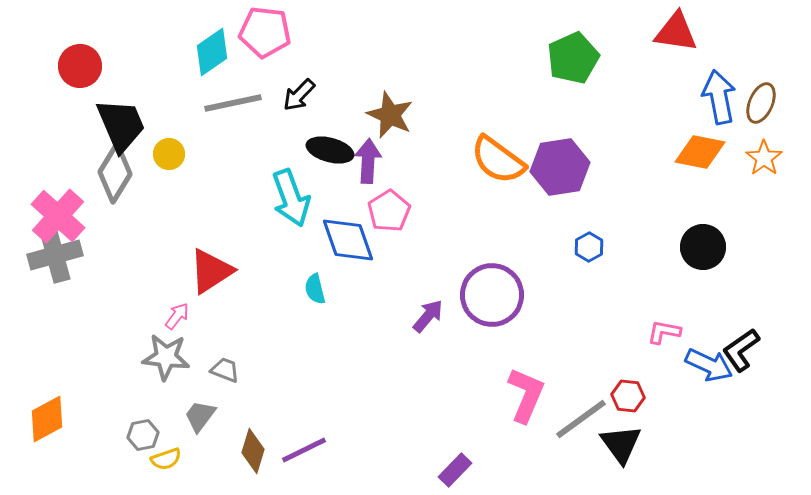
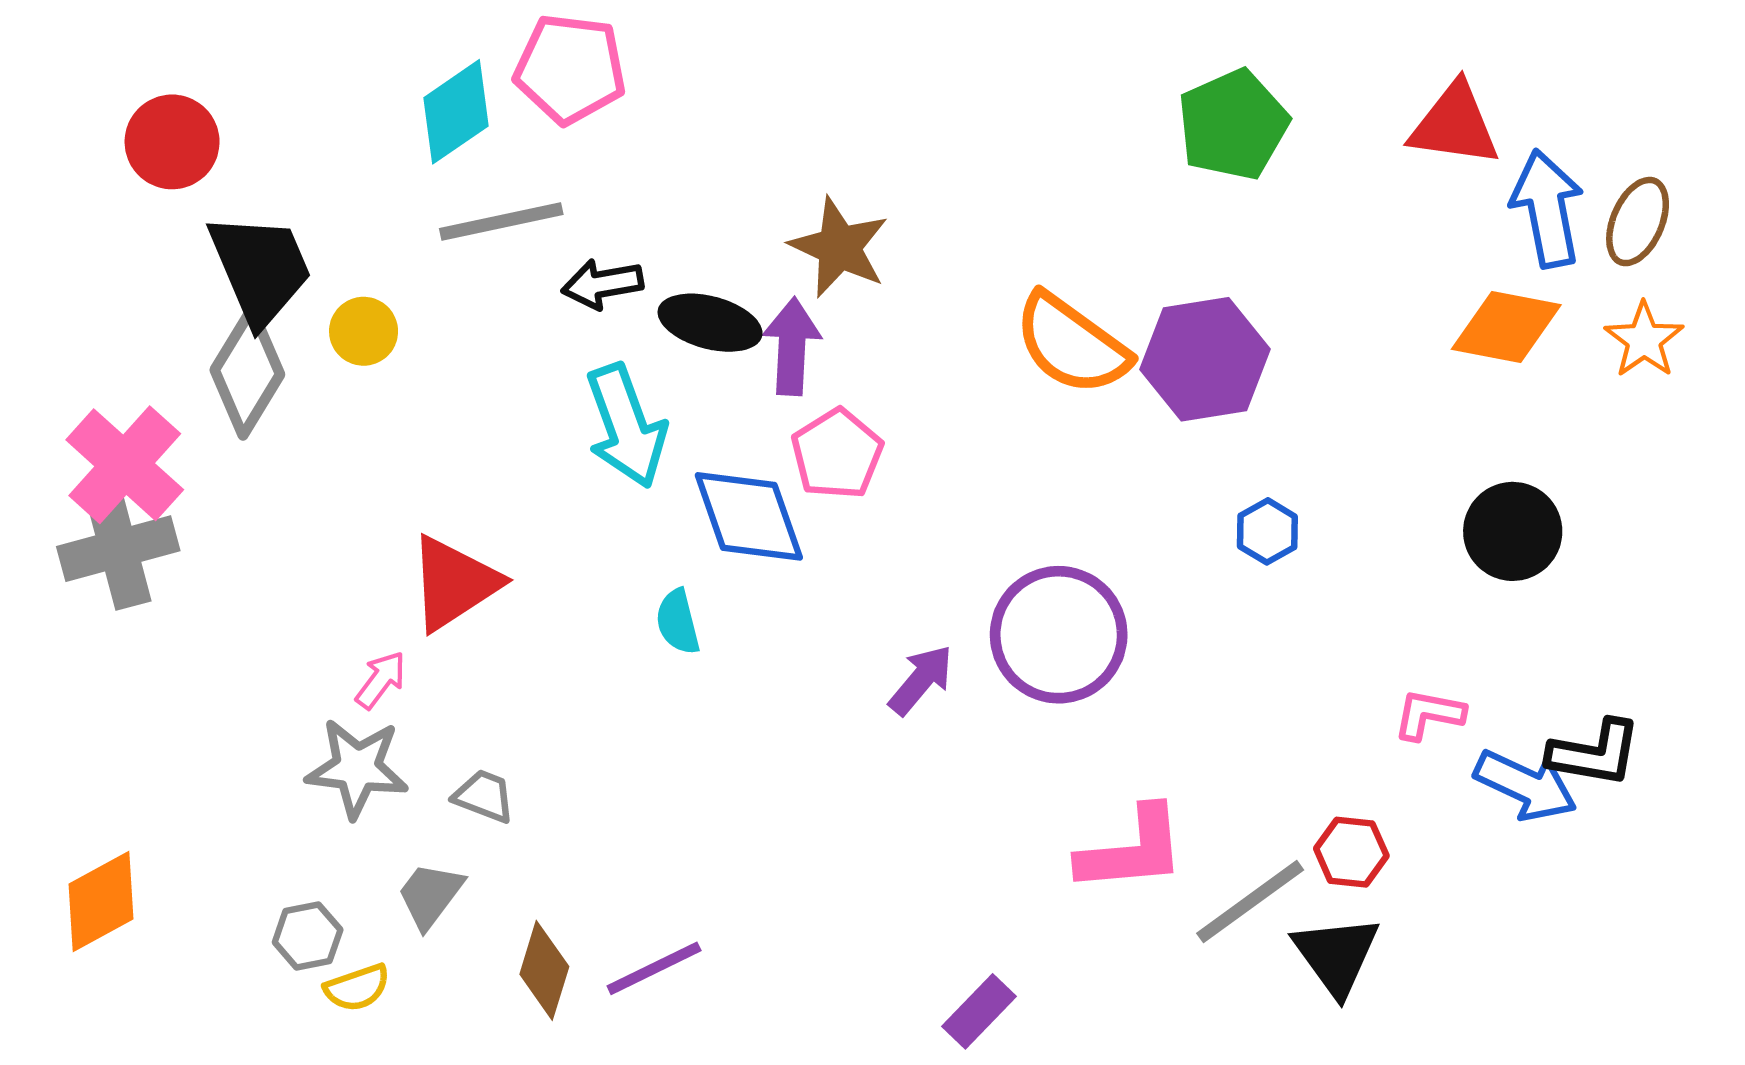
red triangle: (676, 32) -> (1455, 125), moved
black arrow: (299, 95) -> (602, 284), moved, turned 36
black L-shape: (741, 350) -> (1594, 753), turned -135
pink L-shape: (526, 395) -> (1132, 850), turned 62

